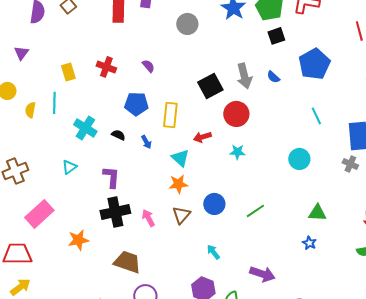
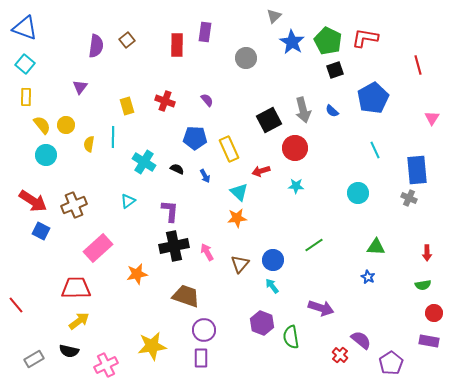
yellow rectangle: (170, 115) -> (229, 149), turned -30
blue circle: (214, 204) -> (273, 260), moved
brown triangle: (181, 215) -> (240, 264), moved

